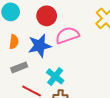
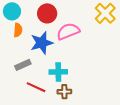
orange semicircle: (14, 42) -> (18, 30), moved
cyan cross: (55, 76) -> (58, 72), turned -36

